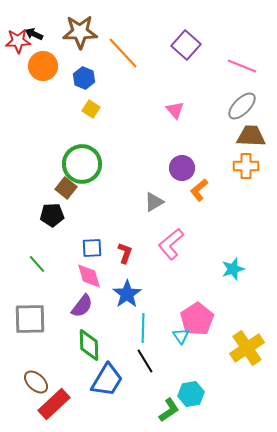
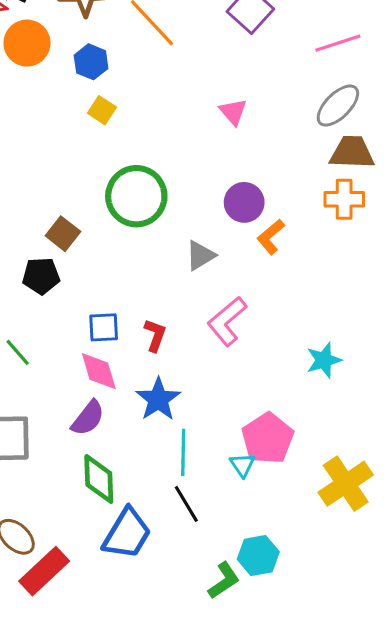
pink line: (242, 66) -> (338, 43), turned -40
green circle: (82, 164) -> (136, 196), moved

